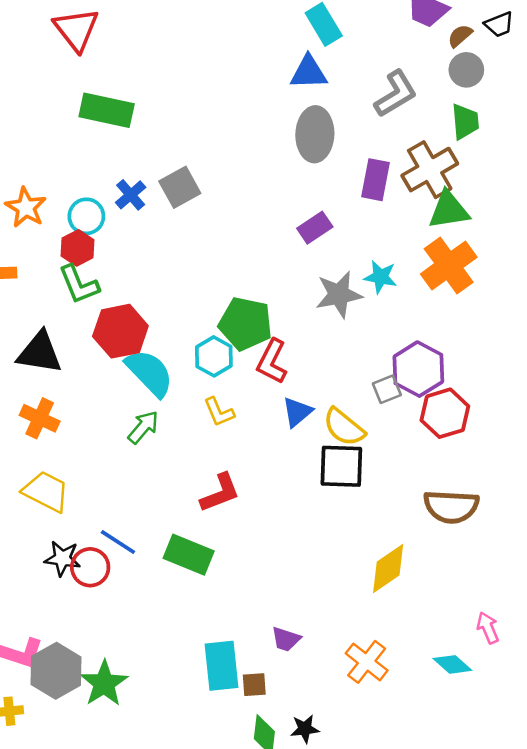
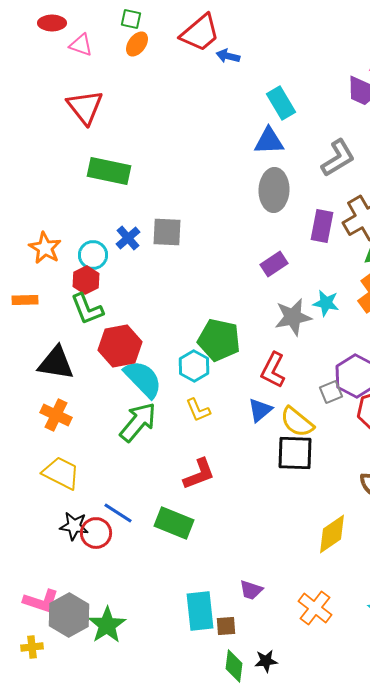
gray square: (180, 187) -> (167, 232), turned 32
red L-shape: (272, 361) -> (273, 370), moved
green arrow: (143, 427) -> (138, 422), size x1.5

